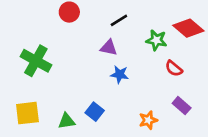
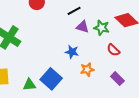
purple triangle: (109, 48) -> (83, 27), moved
blue square: (95, 112) -> (51, 79), size x1.5
orange star: (148, 120) -> (87, 69), moved

